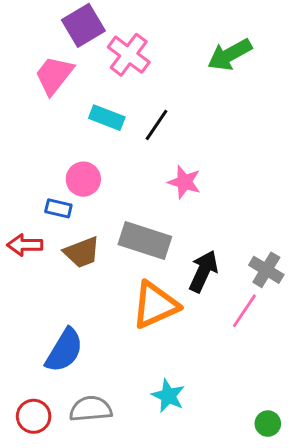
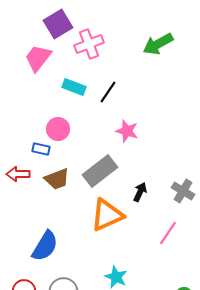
pink cross: (129, 55) -> (89, 44), turned 32
gray rectangle: (145, 241) -> (100, 171), turned -56
black arrow: (203, 271) -> (140, 192), size x0.7
pink line: (244, 311) -> (168, 233), moved

